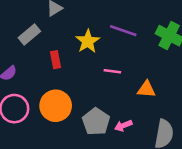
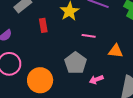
orange circle: (56, 106) -> (40, 80), moved
gray pentagon: (96, 122) -> (75, 63), moved

